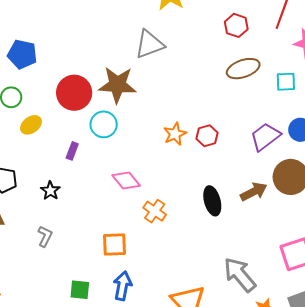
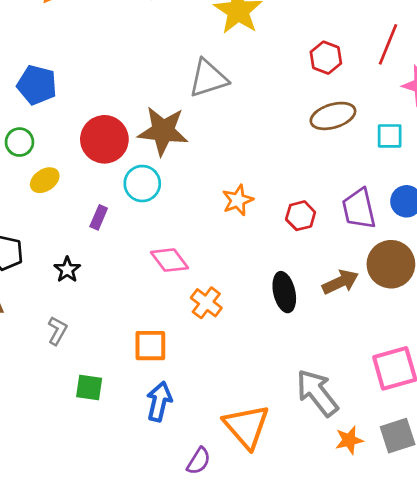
red hexagon: (207, 136) -> (301, 216), moved
purple trapezoid: (265, 137) -> (359, 209), turned -68
green square: (80, 290) -> (89, 388), moved

